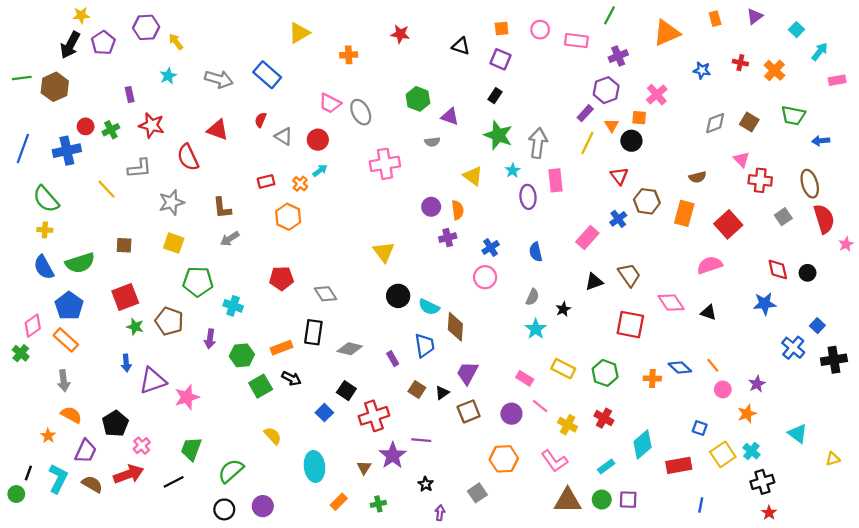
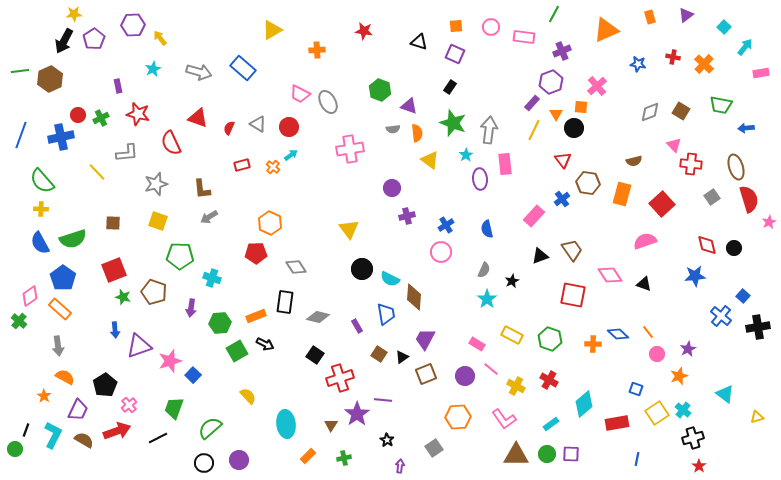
red semicircle: (261, 120) -> (229, 128), moved
orange semicircle: (458, 210) -> (417, 133), moved
orange hexagon: (288, 217) -> (270, 223), moved
blue square: (324, 413) -> (193, 375), moved

